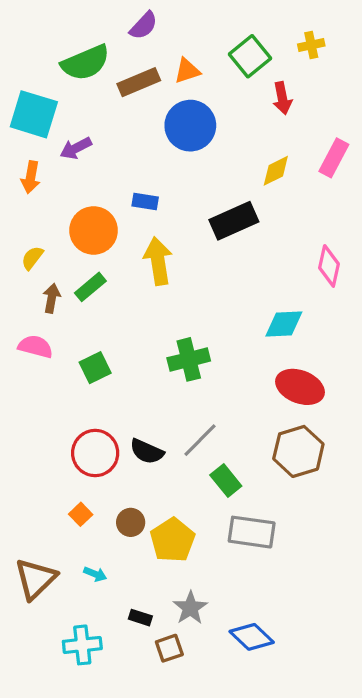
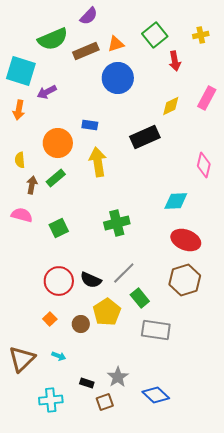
yellow cross: (311, 45) -> (201, 35), moved
yellow semicircle: (32, 258) -> (20, 160), turned -42
yellow pentagon: (173, 540) -> (107, 312), moved

